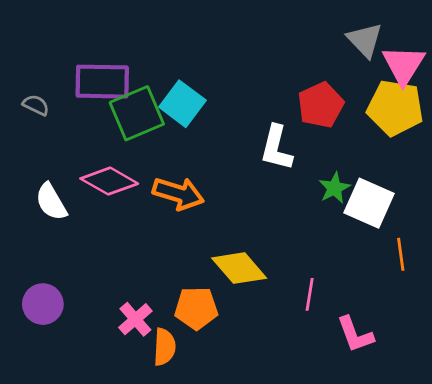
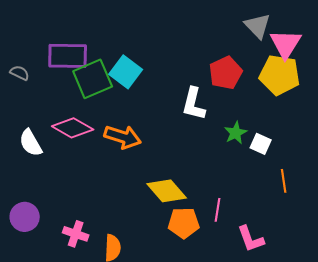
white square: (369, 203) -> (261, 144), size x0.6
orange pentagon: (196, 308) -> (184, 223), moved
pink cross: (135, 319) -> (76, 234), moved, turned -30

